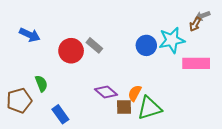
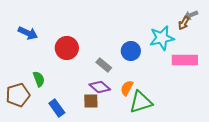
gray rectangle: (94, 45) -> (104, 65), moved
blue circle: (146, 45) -> (131, 51), moved
brown square: (124, 107) -> (91, 101), moved

